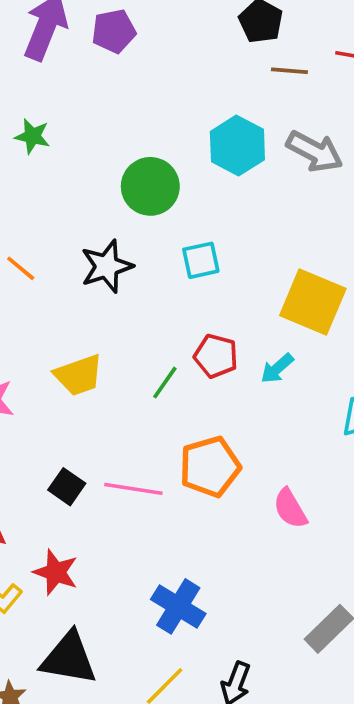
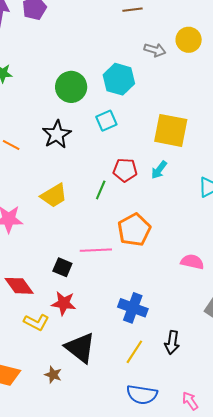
cyan hexagon: (237, 146) -> (119, 79), moved
gray arrow: (315, 151) -> (155, 50), size x0.7
black square: (67, 487) -> (62, 267), moved
pink semicircle: (290, 508) -> (192, 262), moved, turned 145
black triangle: (69, 658) -> (80, 348), turned 40

